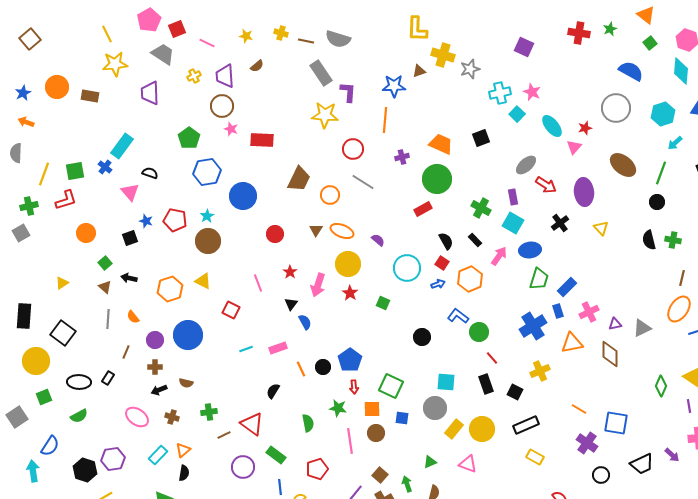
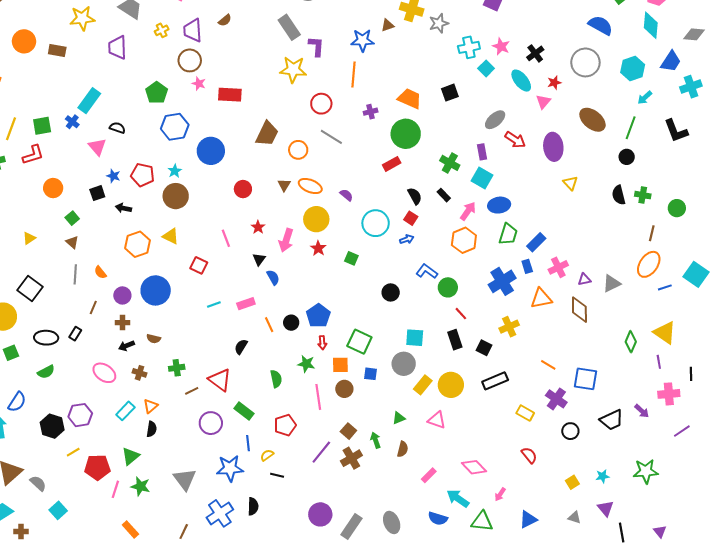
black cross: (560, 223) -> (535, 53), moved
black arrow: (129, 278) -> (123, 208), moved
orange hexagon: (470, 279) -> (464, 240), moved
yellow rectangle: (535, 457) -> (525, 413), moved

